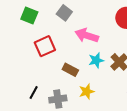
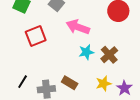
brown rectangle: (70, 70) -> (70, 83), moved
yellow star: (87, 92) -> (104, 84), moved

